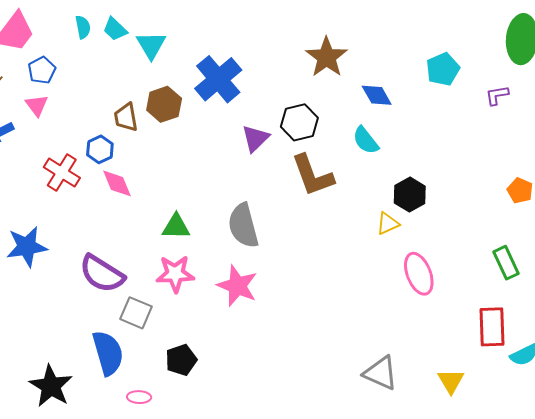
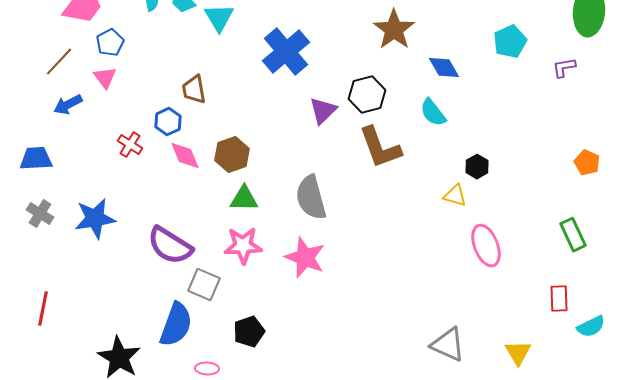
brown hexagon: (164, 104) -> (232, 155), moved
red cross: (62, 172) -> (130, 145), size x0.7
black hexagon: (410, 195) -> (477, 167), size x0.7
yellow triangle: (388, 224) -> (455, 196), turned 40
red rectangle: (492, 327) -> (559, 299), size x0.7
blue semicircle: (108, 353) -> (176, 325), turned 36

